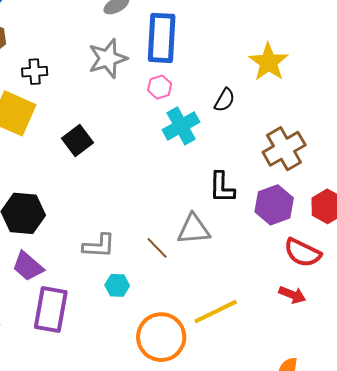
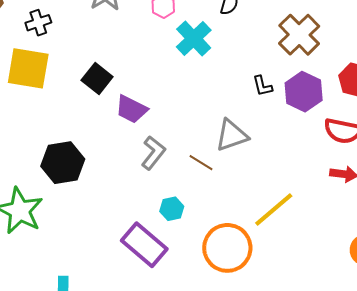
black L-shape: (222, 187) -> (262, 86), moved, size x0.7
gray L-shape: (99, 246) -> (153, 153), moved, turned -40
purple trapezoid: (28, 266) -> (131, 109), moved
purple rectangle: (51, 309) -> (144, 245), moved, turned -45

